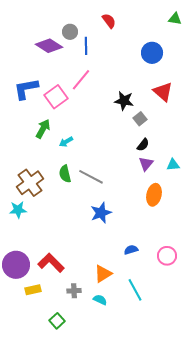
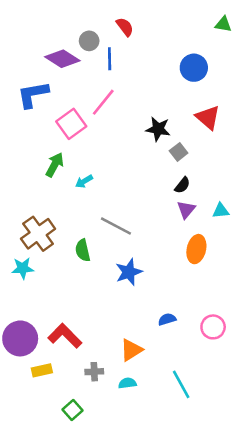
red semicircle: (109, 21) -> (125, 27), moved
blue L-shape: (26, 89) -> (33, 95), moved
green semicircle: (65, 174) -> (83, 250), moved
cyan line: (135, 290) -> (181, 384), moved
cyan semicircle: (100, 300) -> (127, 383), turned -32

